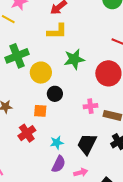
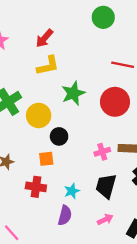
pink cross: (90, 106) -> (102, 152), moved
red cross: (27, 133) -> (36, 187), turned -36
purple semicircle: (59, 164) -> (65, 215), moved

